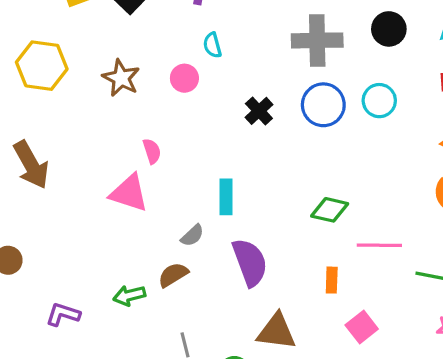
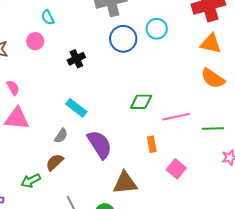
black cross: (259, 111) -> (76, 59), moved, turned 30
pink semicircle: (152, 151) -> (13, 88), moved
cyan rectangle: (226, 197) -> (76, 108), turned -40

